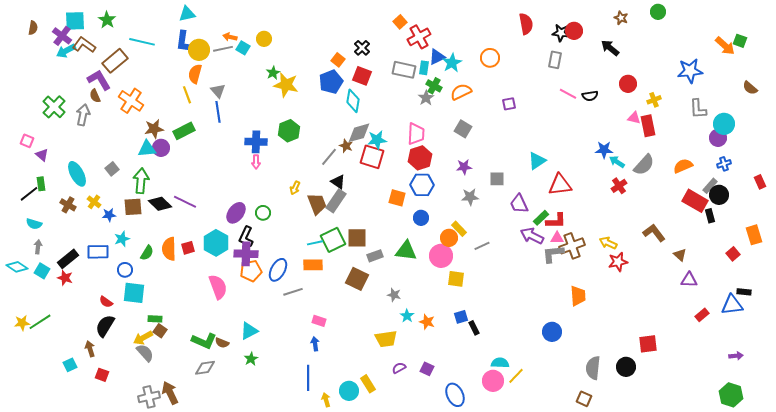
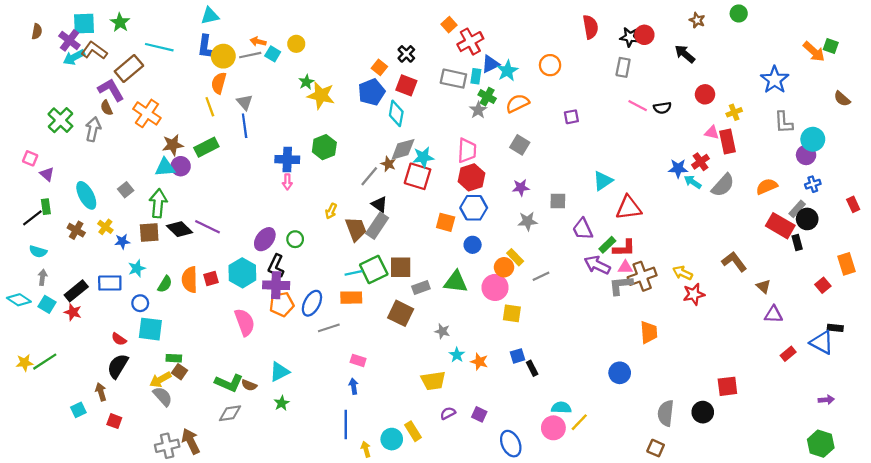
blue star: (690, 71) -> (775, 80), turned -30
red cross: (619, 186) -> (701, 162), moved
blue triangle: (732, 305) -> (822, 342), turned 35

